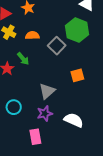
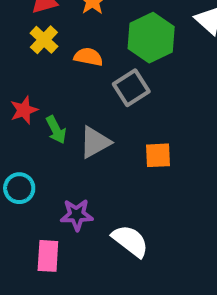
green hexagon: (77, 30) -> (151, 38), moved
green arrow: (23, 59) -> (56, 130), moved
gray triangle: (47, 91) -> (95, 142), moved

